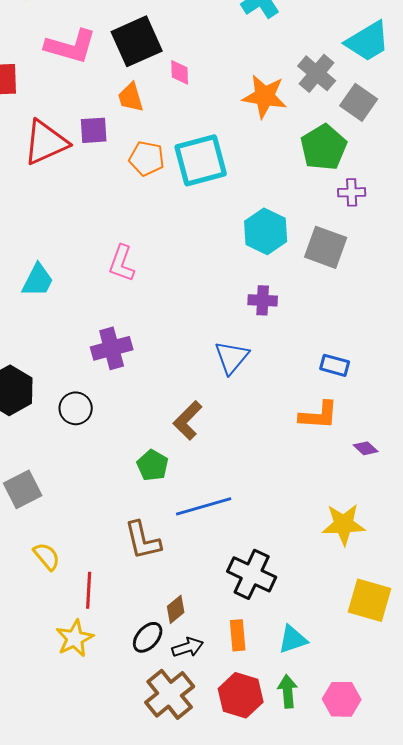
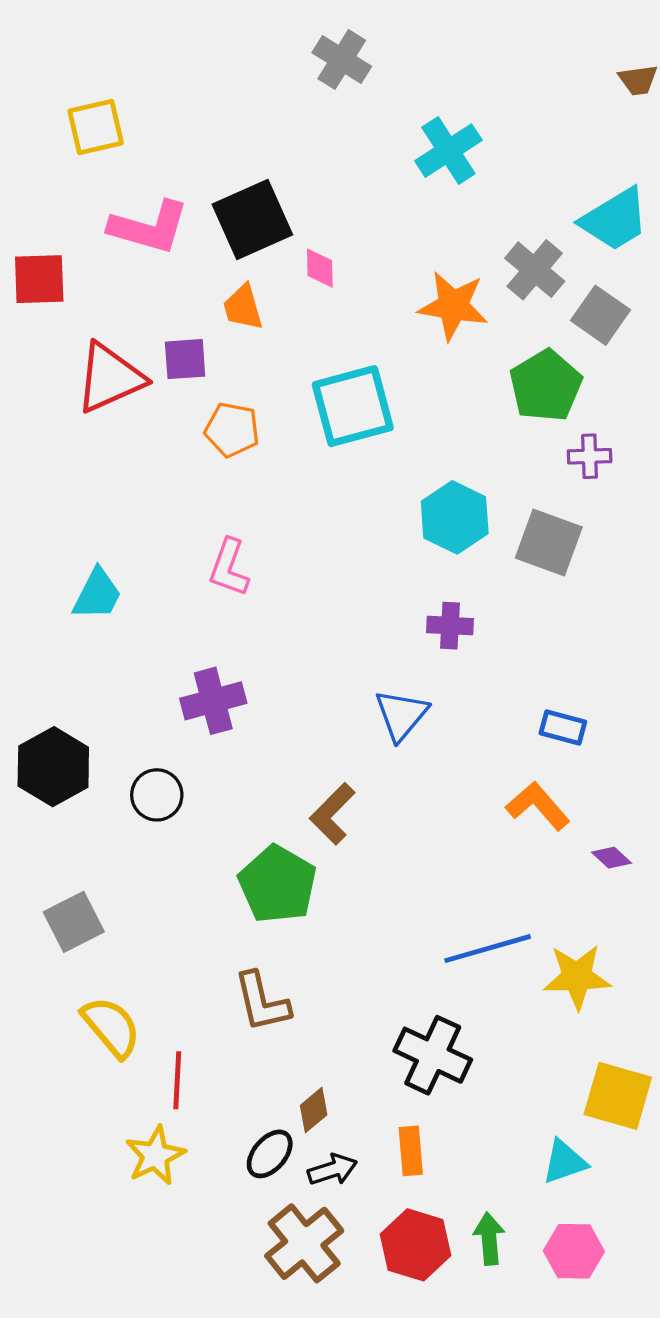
orange pentagon: (147, 158) -> (232, 430), moved
orange L-shape: (319, 415) -> (538, 806), turned -135
green pentagon: (153, 465) -> (278, 884), size x1.6
blue line: (204, 506) -> (488, 949), moved
yellow semicircle: (47, 556) -> (111, 1027), size x1.4
cyan triangle: (293, 639) -> (564, 1162), moved

